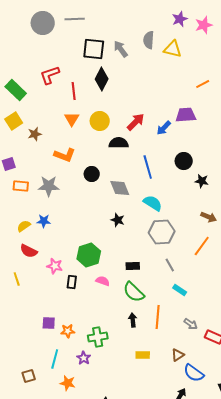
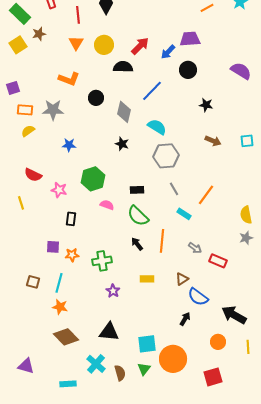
brown star: (35, 134) -> (39, 34), moved
black circle: (184, 161) -> (188, 70), moved
blue line: (148, 167) -> (152, 91), turned 60
gray diamond: (120, 188) -> (124, 112), turned 35
blue star: (44, 221) -> (69, 145), moved
yellow semicircle: (24, 226) -> (28, 131), moved
orange line: (202, 246) -> (206, 195), moved
black rectangle: (72, 282) -> (71, 219), moved
black arrow: (133, 320) -> (137, 244), turned -32
purple star: (84, 358) -> (113, 291), moved
brown square: (29, 376) -> (33, 282), moved, turned 32
orange star: (68, 383) -> (60, 307), moved

